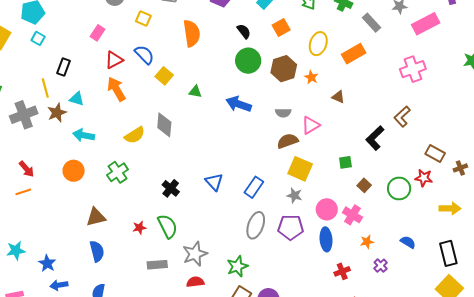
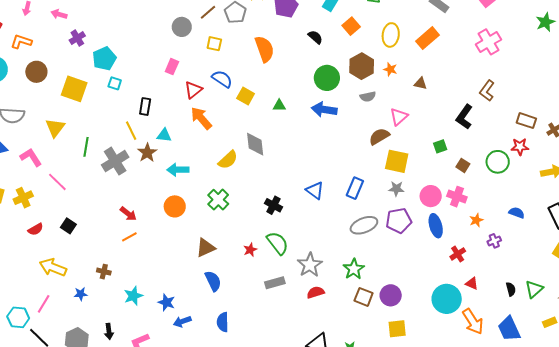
green circle: (248, 61) -> (327, 78), moved
gray semicircle: (283, 113) -> (368, 97), moved
gray ellipse: (256, 225) -> (364, 225), turned 60
purple cross: (381, 266) -> (494, 241), turned 32

